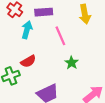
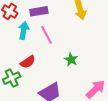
pink line: (60, 36) -> (47, 35), moved

